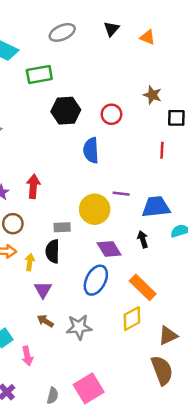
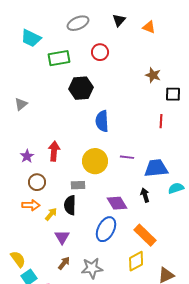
red circle: (111, 114) -> (100, 52), moved
yellow circle: (95, 209) -> (95, 161), moved
yellow arrow: (30, 262) -> (51, 214), turned 32
brown arrow: (45, 321) -> (64, 263), turned 96

